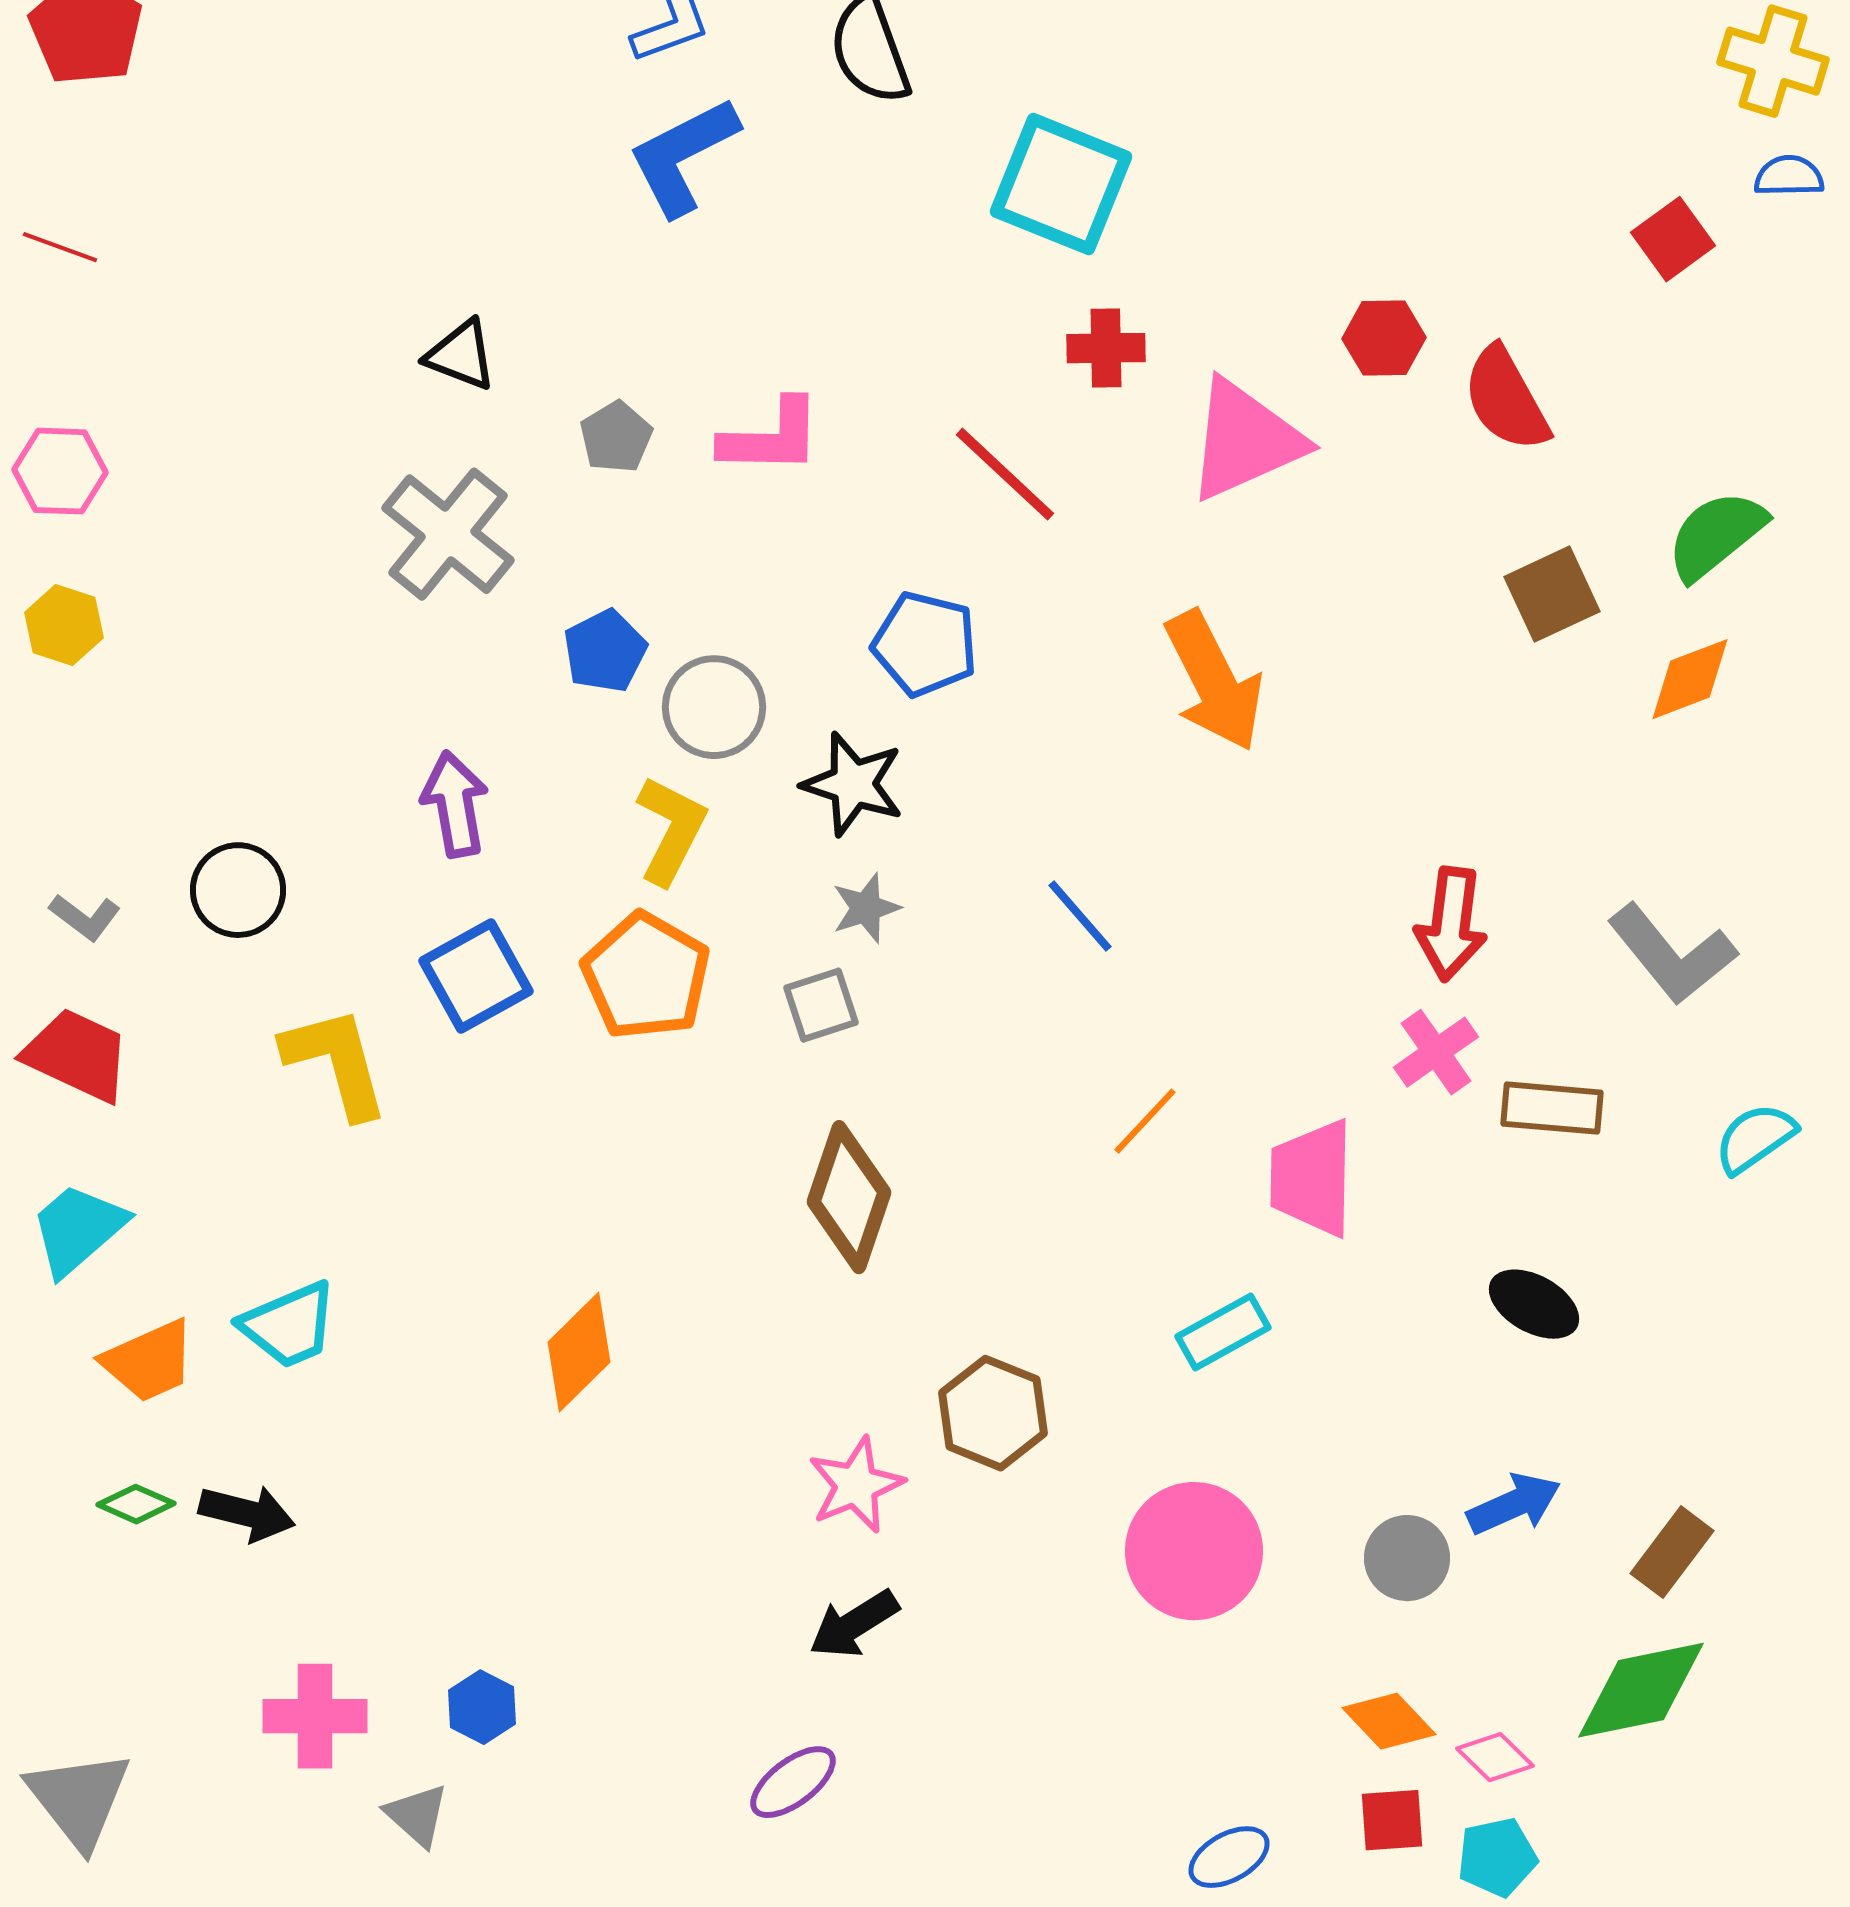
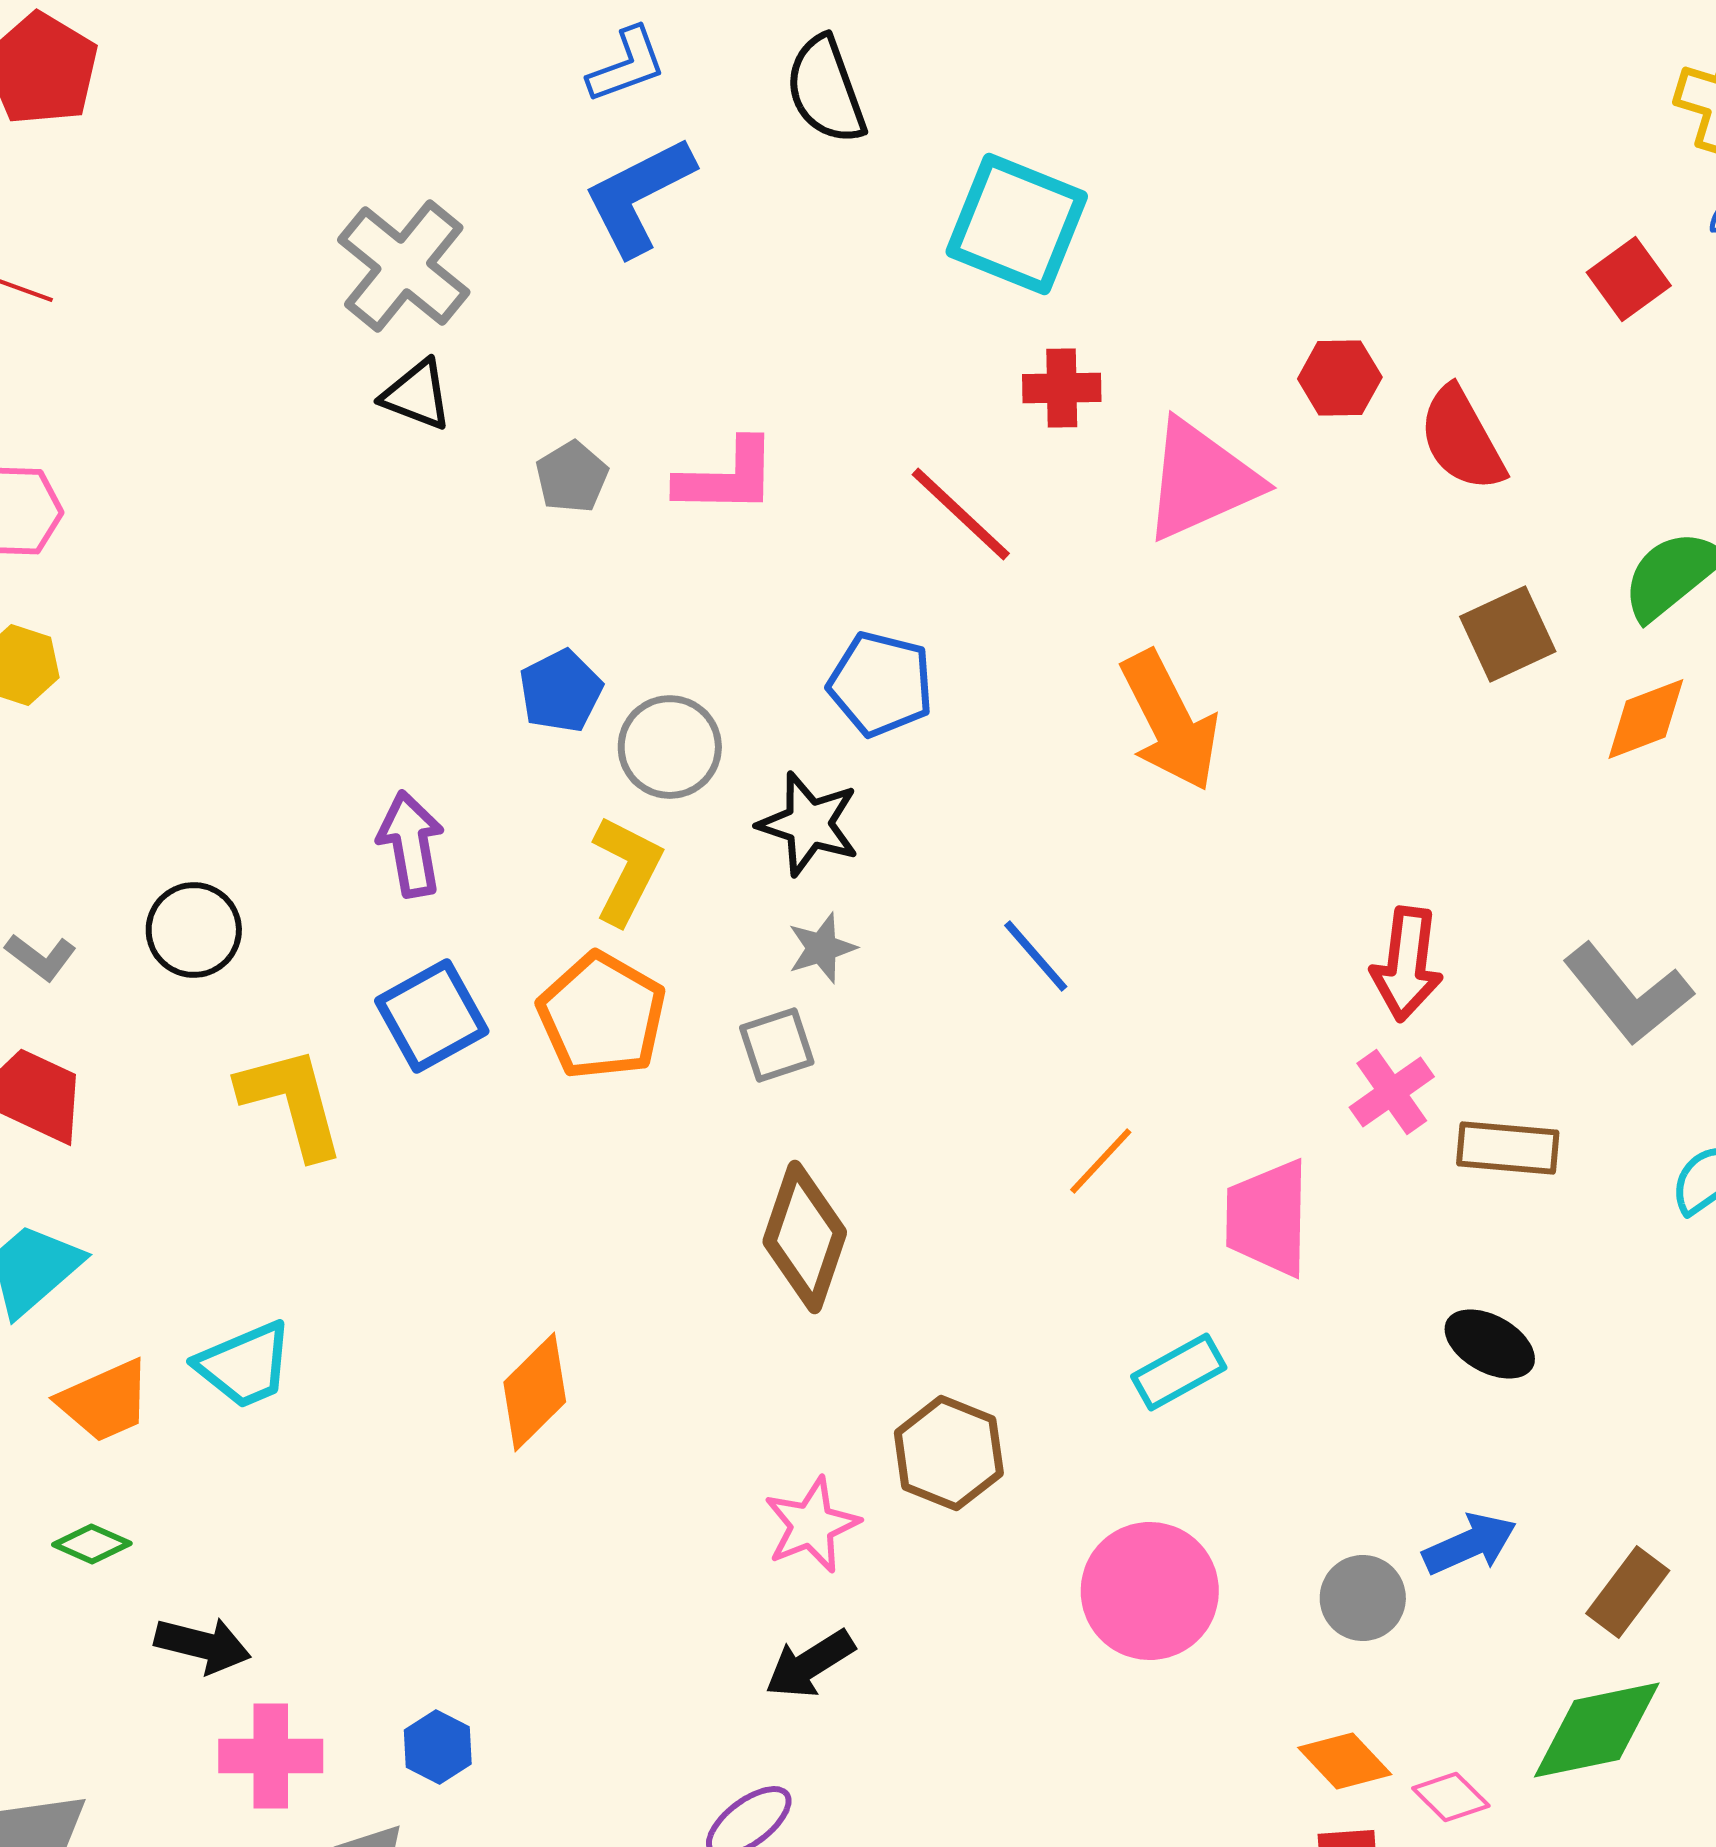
gray cross: (448, 534) -> (404, 266), moved
black arrow: (247, 1513) -> (203, 1645), moved

